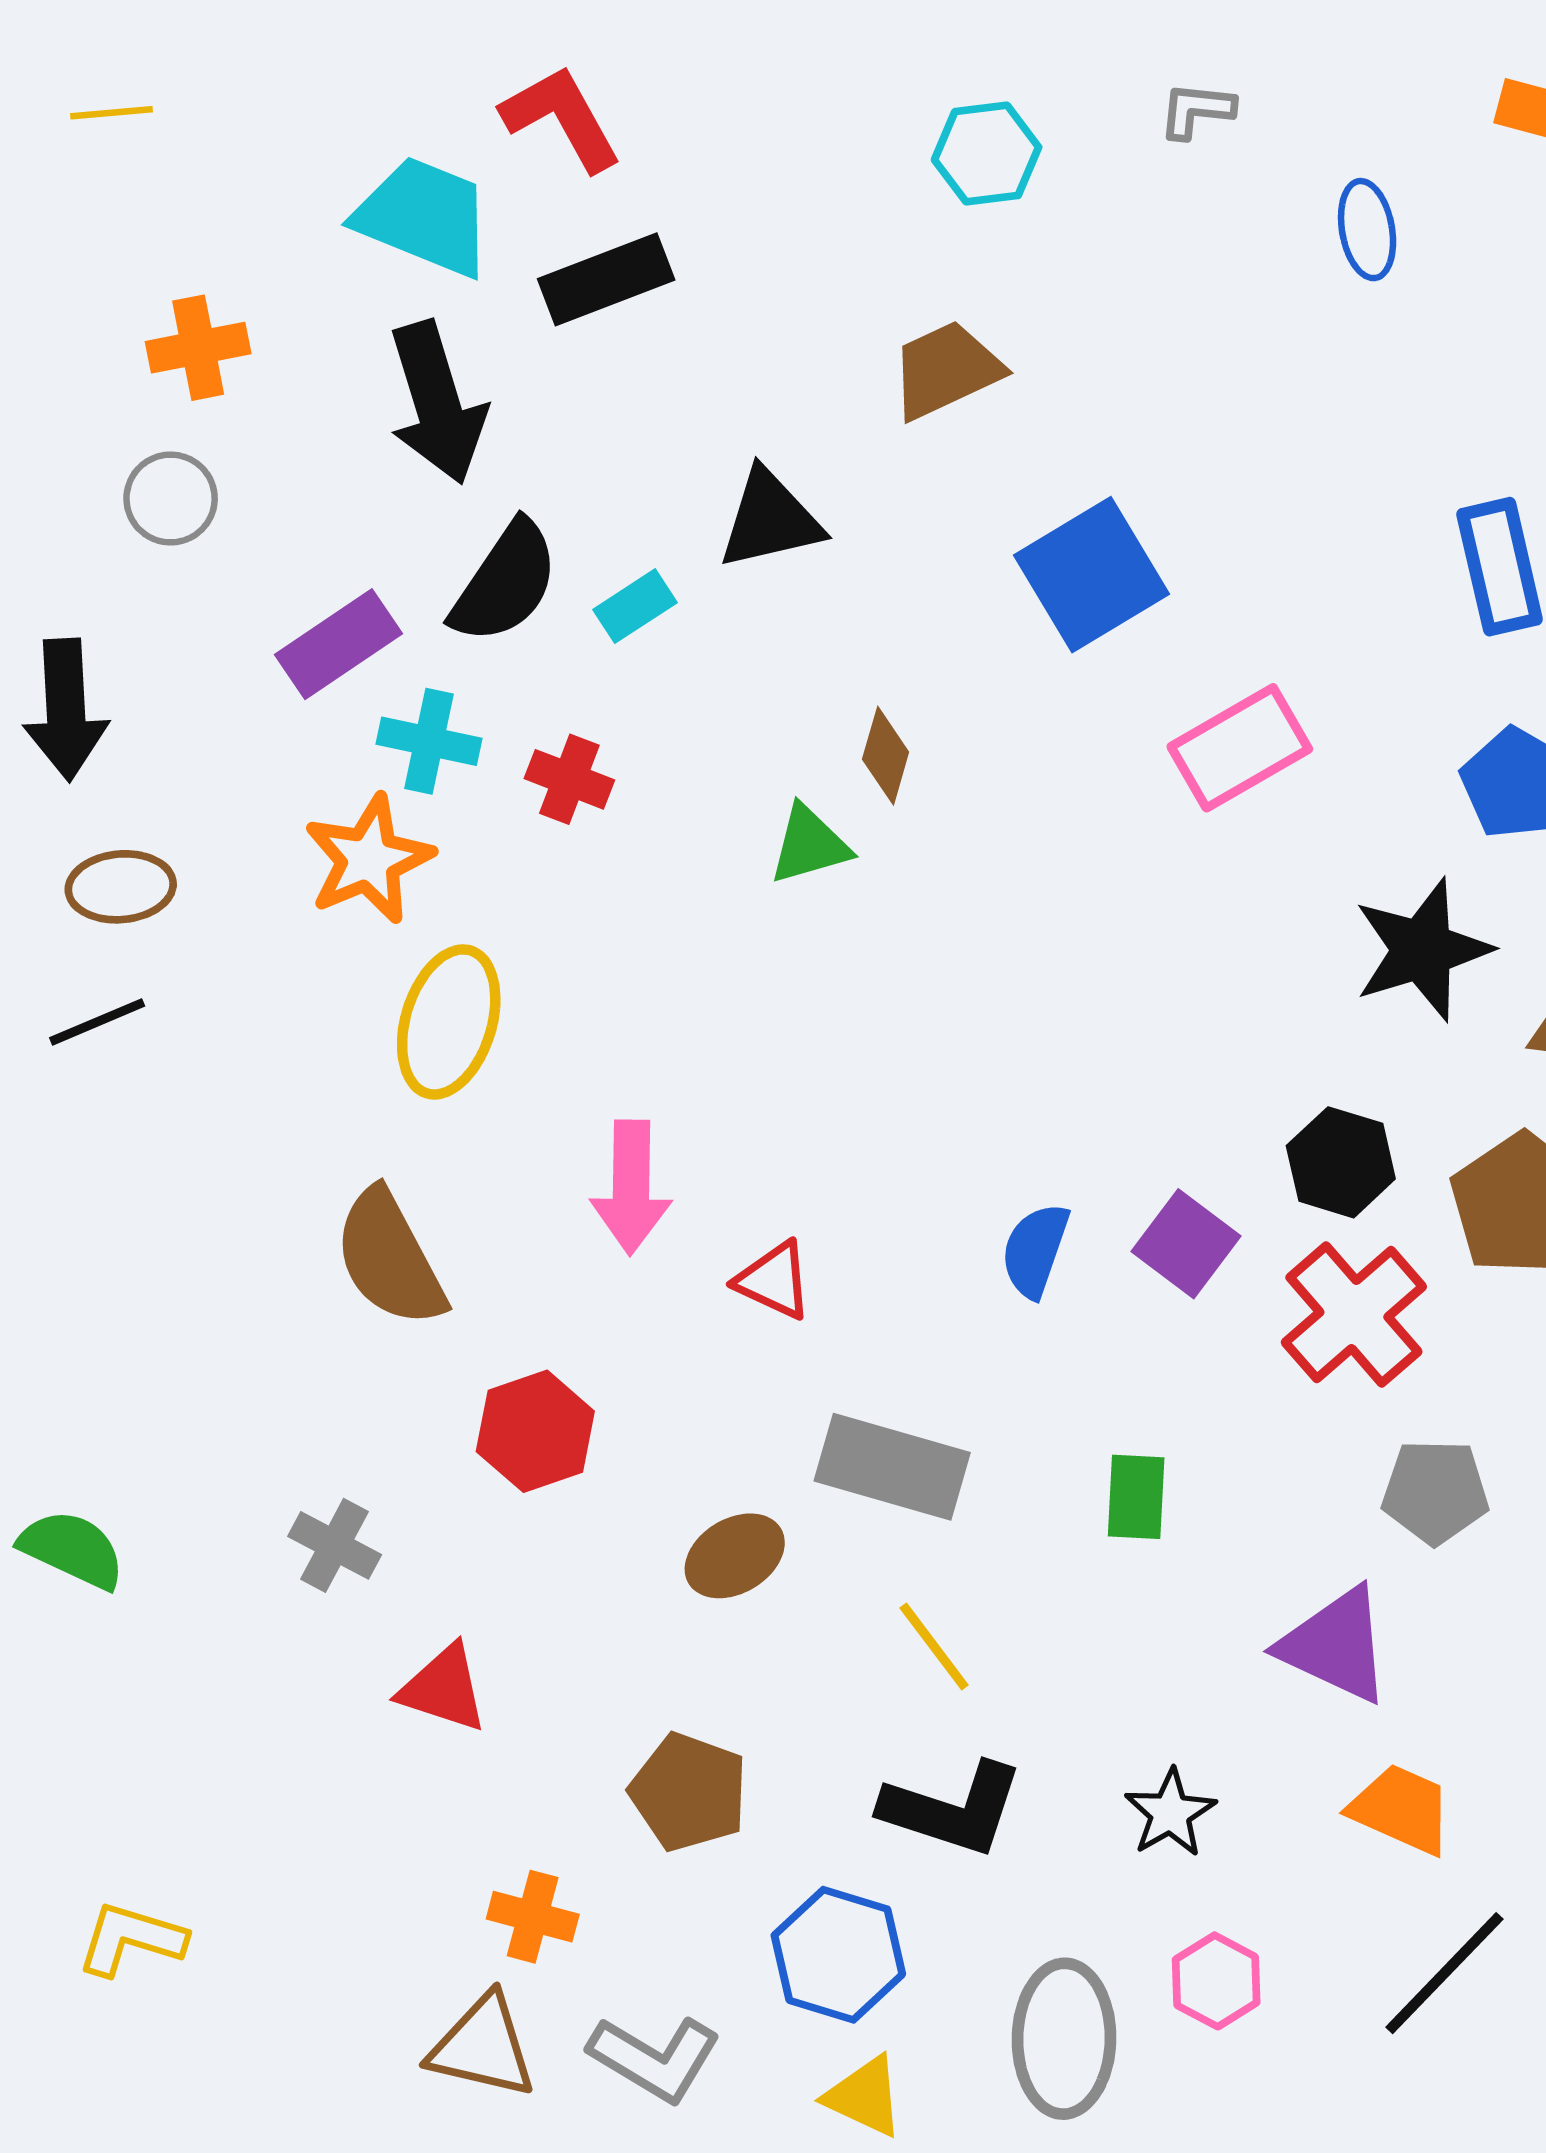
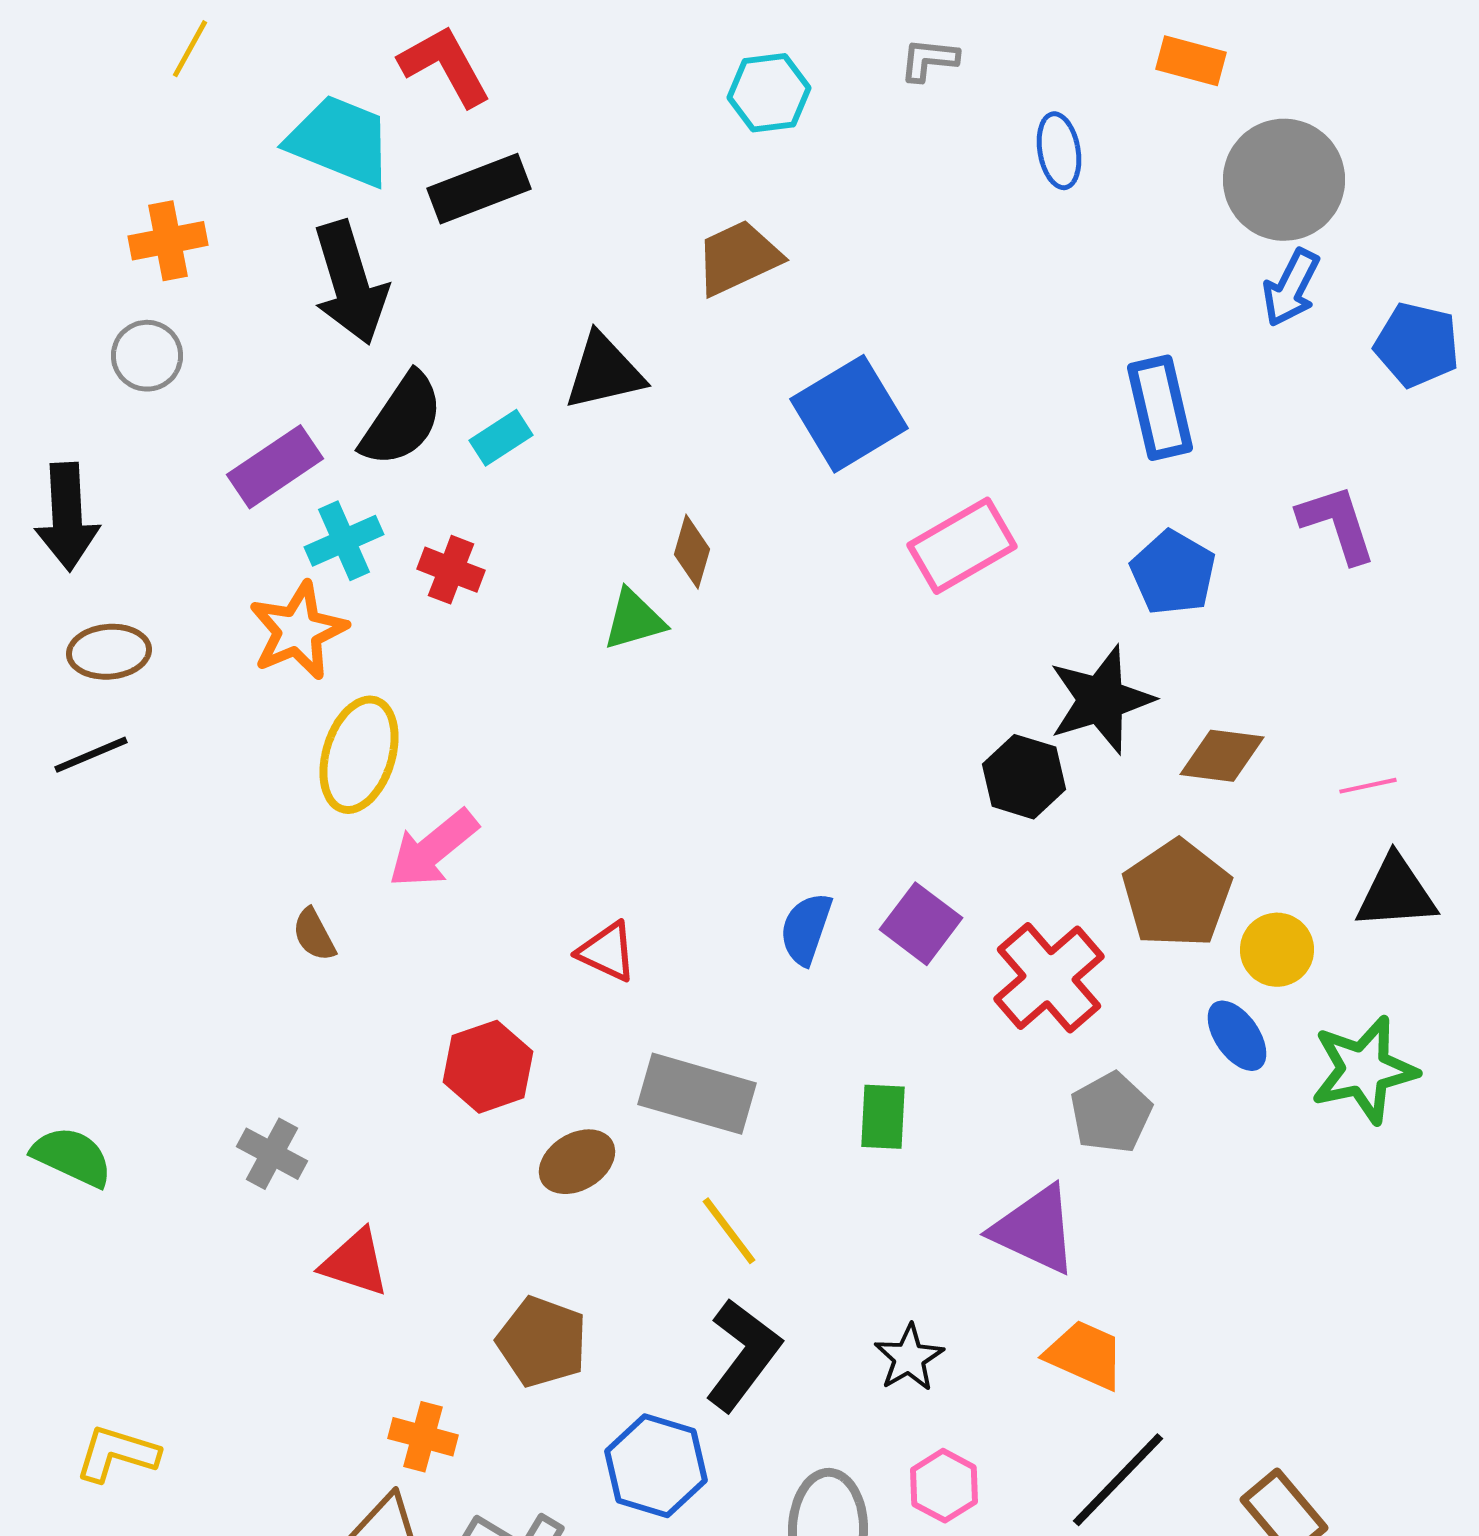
yellow line: (112, 113) -> (190, 49), moved, turned -56
cyan cross: (429, 741) -> (344, 541), turned -36
black hexagon: (1341, 1162) -> (1024, 777), moved
pink arrow: (631, 1187) -> (433, 849), moved, turned 50
brown semicircle: (390, 1258) -> (314, 935), size x0.5
red hexagon: (535, 1431) -> (488, 1067), moved
gray pentagon: (1435, 1492) -> (1111, 1113), turned -30
black L-shape: (952, 1809) -> (743, 1355), turned -71

